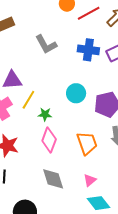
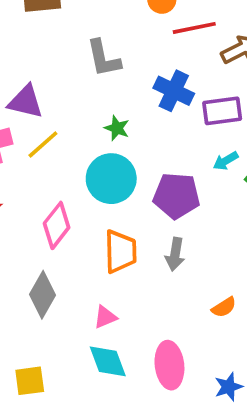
cyan circle: (76, 93) -> (111, 179), moved, size x1.4
green star: (45, 114) -> (117, 128), moved
gray diamond: (53, 179) -> (43, 295), turned 30

